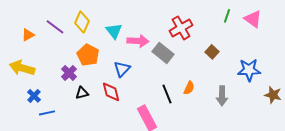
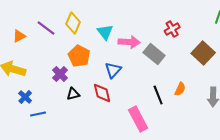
red cross: (181, 28) -> (172, 29), size x0.7
brown square: (212, 52) -> (203, 53), size x1.6

